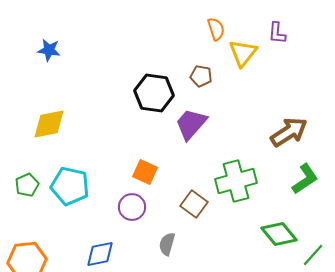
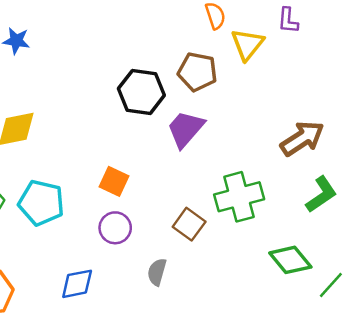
brown pentagon: (201, 76) -> (197, 72), size x1.5
orange square: (145, 172) -> (114, 181), moved

